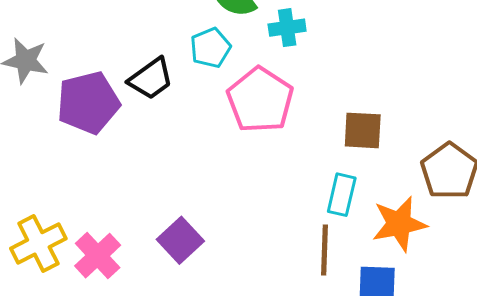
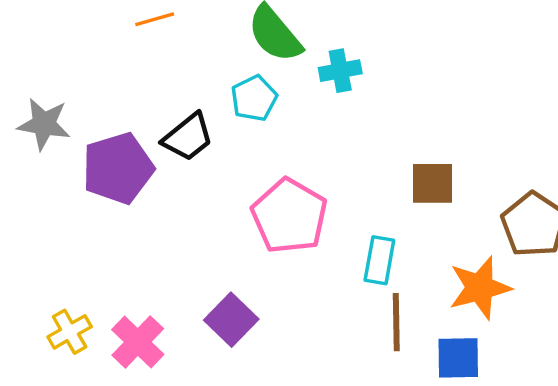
pink pentagon: (260, 100) -> (289, 216), moved
cyan rectangle: (342, 195) -> (379, 260), moved
yellow cross: (38, 243) -> (70, 332), size x0.7

